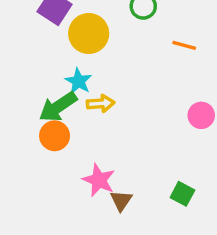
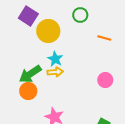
cyan star: (78, 81) -> (55, 59), moved
pink circle: (201, 115) -> (105, 80), moved

